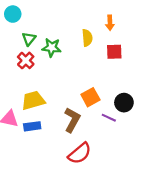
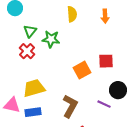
yellow semicircle: (87, 38) -> (72, 14), moved
red square: (114, 52) -> (106, 61), moved
orange square: (90, 97) -> (82, 70), moved

